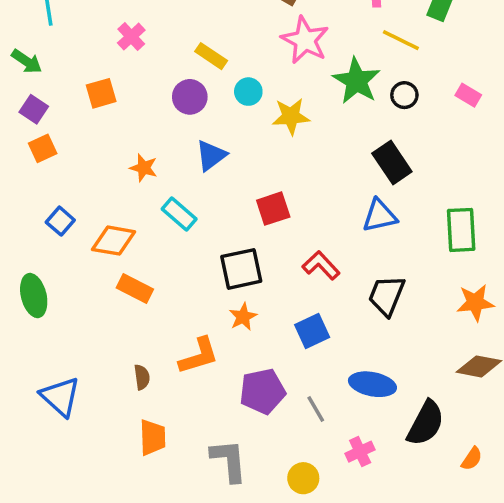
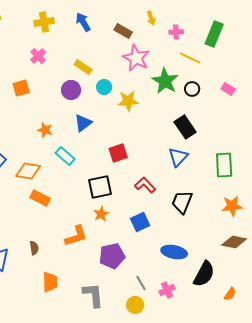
blue triangle: (380, 216) -> (178, 157), turned -35
brown semicircle: (142, 377) -> (34, 248), moved
gray line: (316, 409) -> (141, 283), moved

